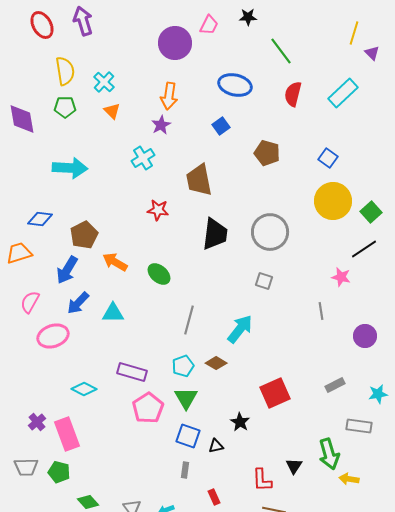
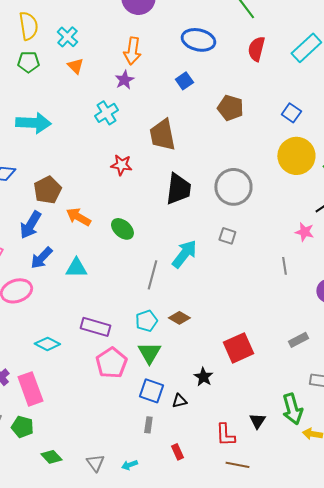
cyan arrow: (240, 329) -> (184, 254), moved

